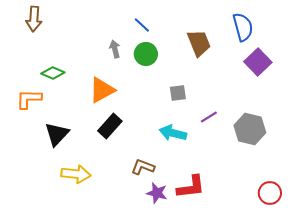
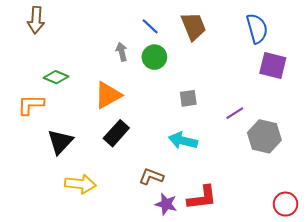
brown trapezoid: (199, 43) -> (194, 26), moved
purple square: (258, 62) -> (273, 66), turned -32
purple line: (209, 117) -> (235, 113), moved

